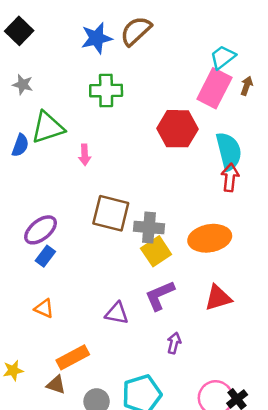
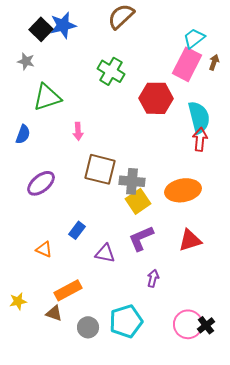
black square: (19, 31) -> (41, 29), moved
blue star: (97, 38) -> (63, 25), moved
green cross: (106, 91) -> (111, 71), moved, turned 32
blue semicircle: (20, 145) -> (23, 134), moved
pink arrow: (85, 155) -> (78, 131), moved
blue rectangle: (45, 256) -> (77, 230), moved

